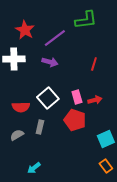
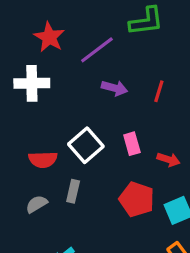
purple arrow: (50, 62) -> (114, 88), moved
red arrow: (95, 100) -> (168, 160), moved, turned 32
red pentagon: (75, 120) -> (137, 199), moved

